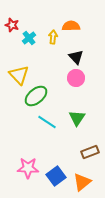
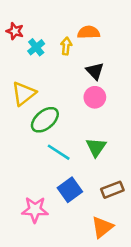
yellow triangle: (19, 75) -> (24, 94), turned 35
blue square: (56, 176) -> (70, 190), moved

